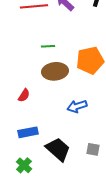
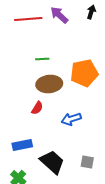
red semicircle: (24, 95) -> (37, 108), moved

